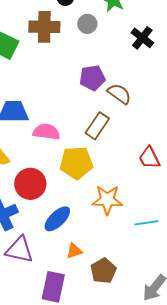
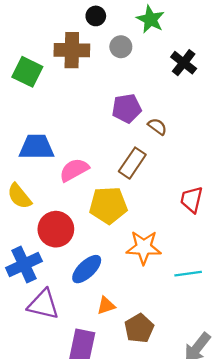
brown semicircle: (119, 94) -> (157, 127), size x0.7
pink semicircle: (46, 132) -> (74, 170), turned -36
red trapezoid: (149, 158) -> (192, 200), turned 40

